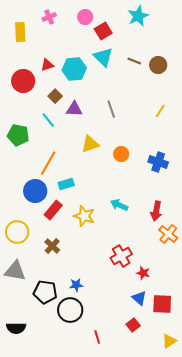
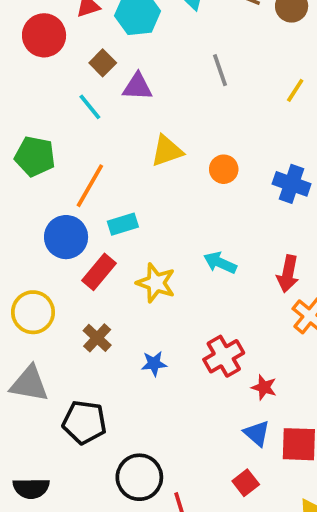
gray line: (111, 109) -> (220, 70), moved
green pentagon: (18, 135) -> (35, 156), moved
blue star: (76, 285) -> (154, 364), moved
black circle: (70, 310) -> (139, 477), moved

